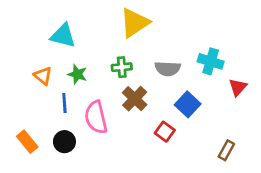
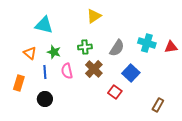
yellow triangle: (135, 23) -> (94, 16), size x0.7
gray semicircle: (168, 69) -> (117, 48), turned -60
red triangle: (238, 87) -> (171, 47), moved, turned 40
pink semicircle: (96, 117) -> (67, 71), moved, size x0.7
orange rectangle: (27, 142) -> (19, 83), moved, turned 56

